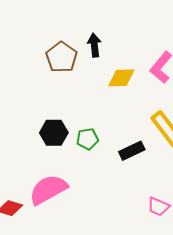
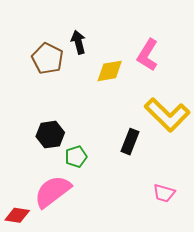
green pentagon: (87, 139) -> (76, 157), moved
black rectangle: (132, 151) -> (130, 142), turned -35

